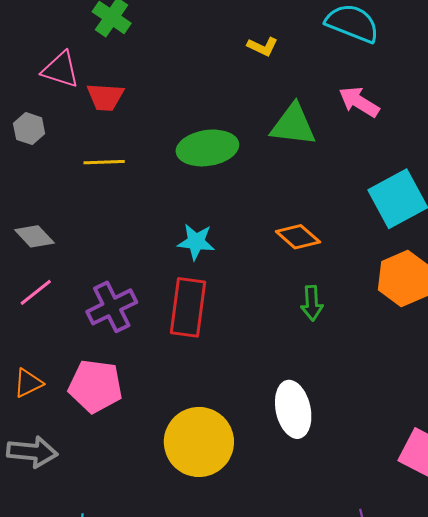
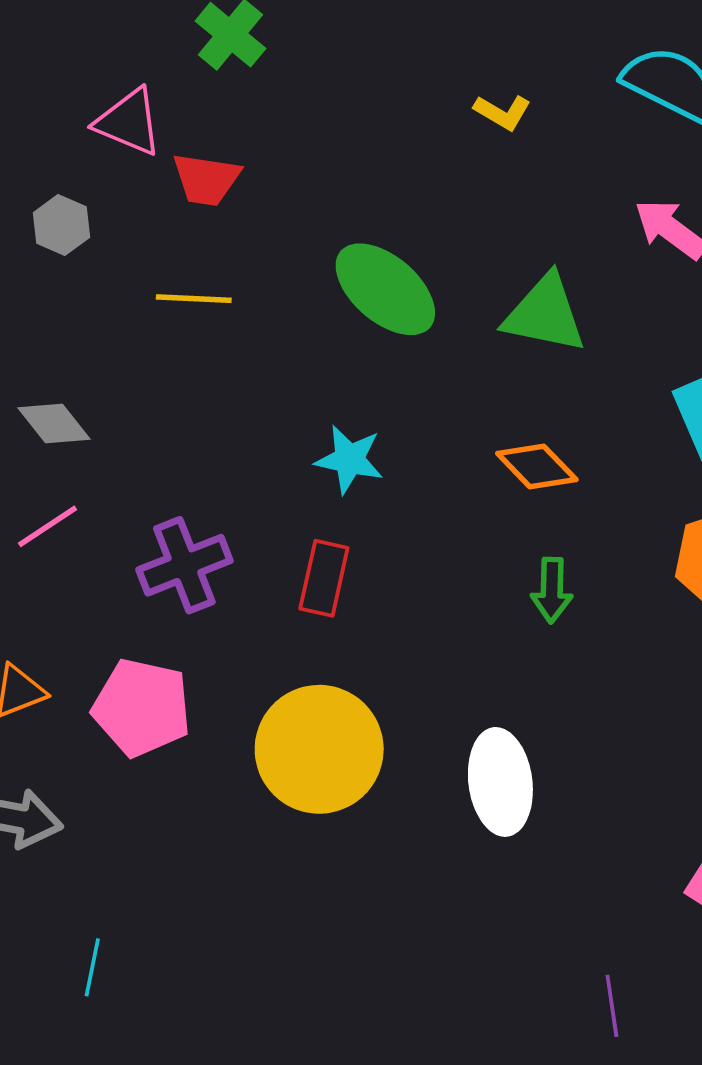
green triangle: (293, 125) -> (545, 314), moved
green ellipse: (207, 148) -> (385, 289), turned 44
red rectangle: (188, 307) -> (324, 578), size x0.7
yellow circle: (199, 442) -> (319, 749), moved

